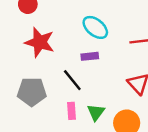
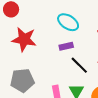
black line: (72, 80) -> (79, 65), moved

